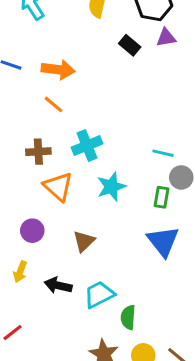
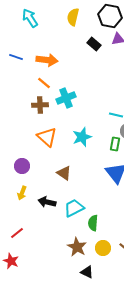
cyan cross: (87, 146) -> (66, 98), moved
brown cross: (38, 152) -> (40, 105), moved
purple circle: (32, 231) -> (22, 166), moved
brown triangle: (84, 241) -> (64, 173), turned -42

